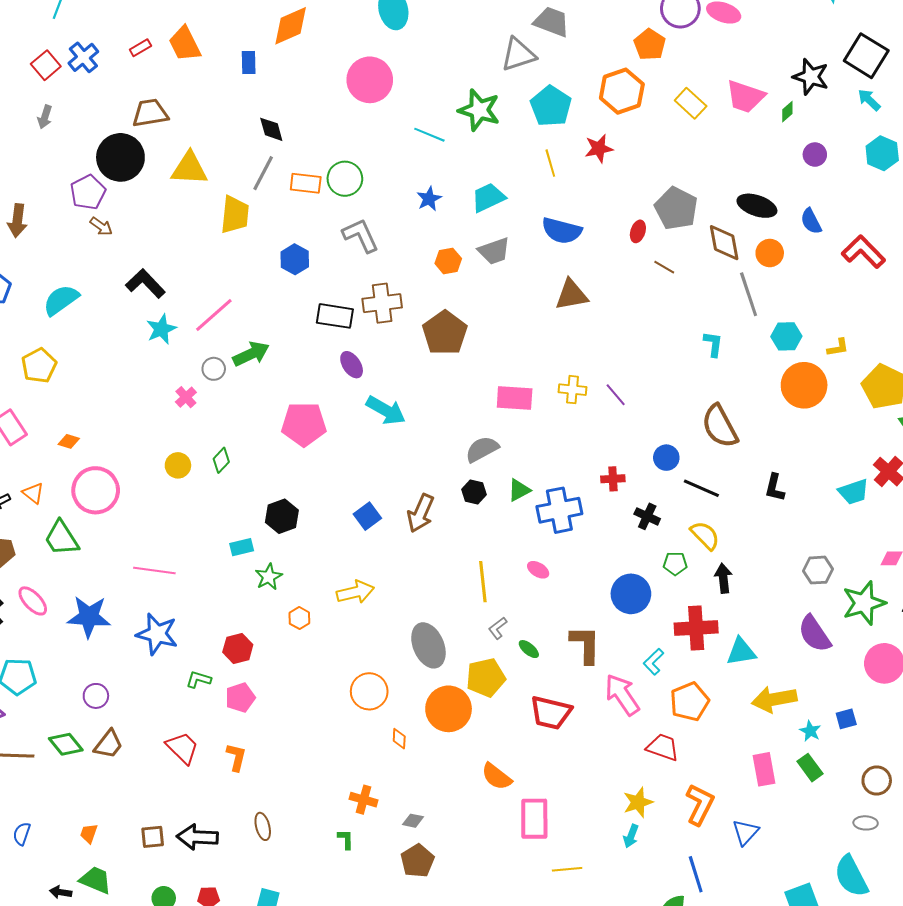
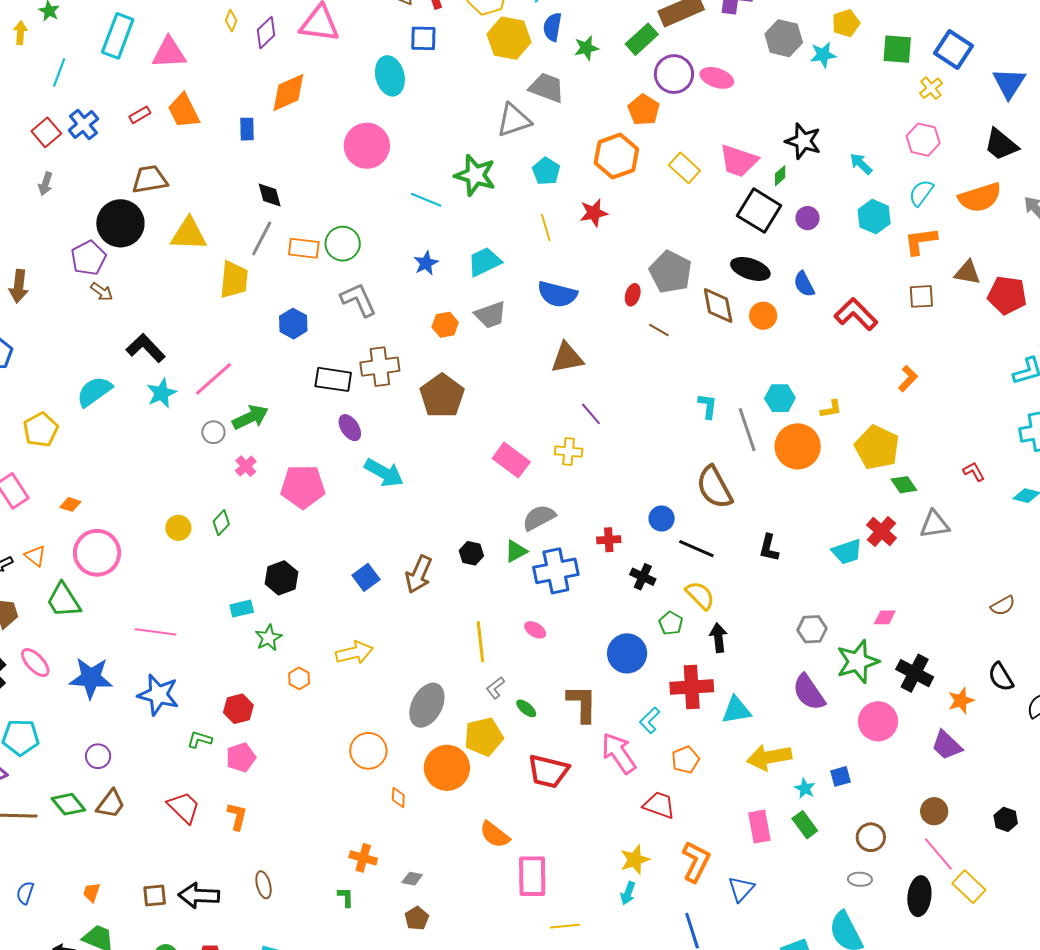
black square: (866, 56) -> (759, 211), moved
cyan pentagon: (551, 106) -> (546, 171), size x0.7
gray line: (749, 294) -> (747, 430), moved
cyan semicircle: (61, 300) -> (94, 391), moved
purple line: (616, 395) -> (591, 414), moved
pink cross: (186, 397) -> (246, 466), moved
pink rectangle: (515, 398) -> (511, 460), turned 33
gray semicircle: (482, 449) -> (539, 518), moved
green pentagon: (675, 563) -> (671, 623), turned 30
gray ellipse: (428, 645) -> (427, 705), turned 51
orange pentagon: (690, 702) -> (685, 760), size x0.7
brown pentagon: (417, 861) -> (417, 918), size x0.7

